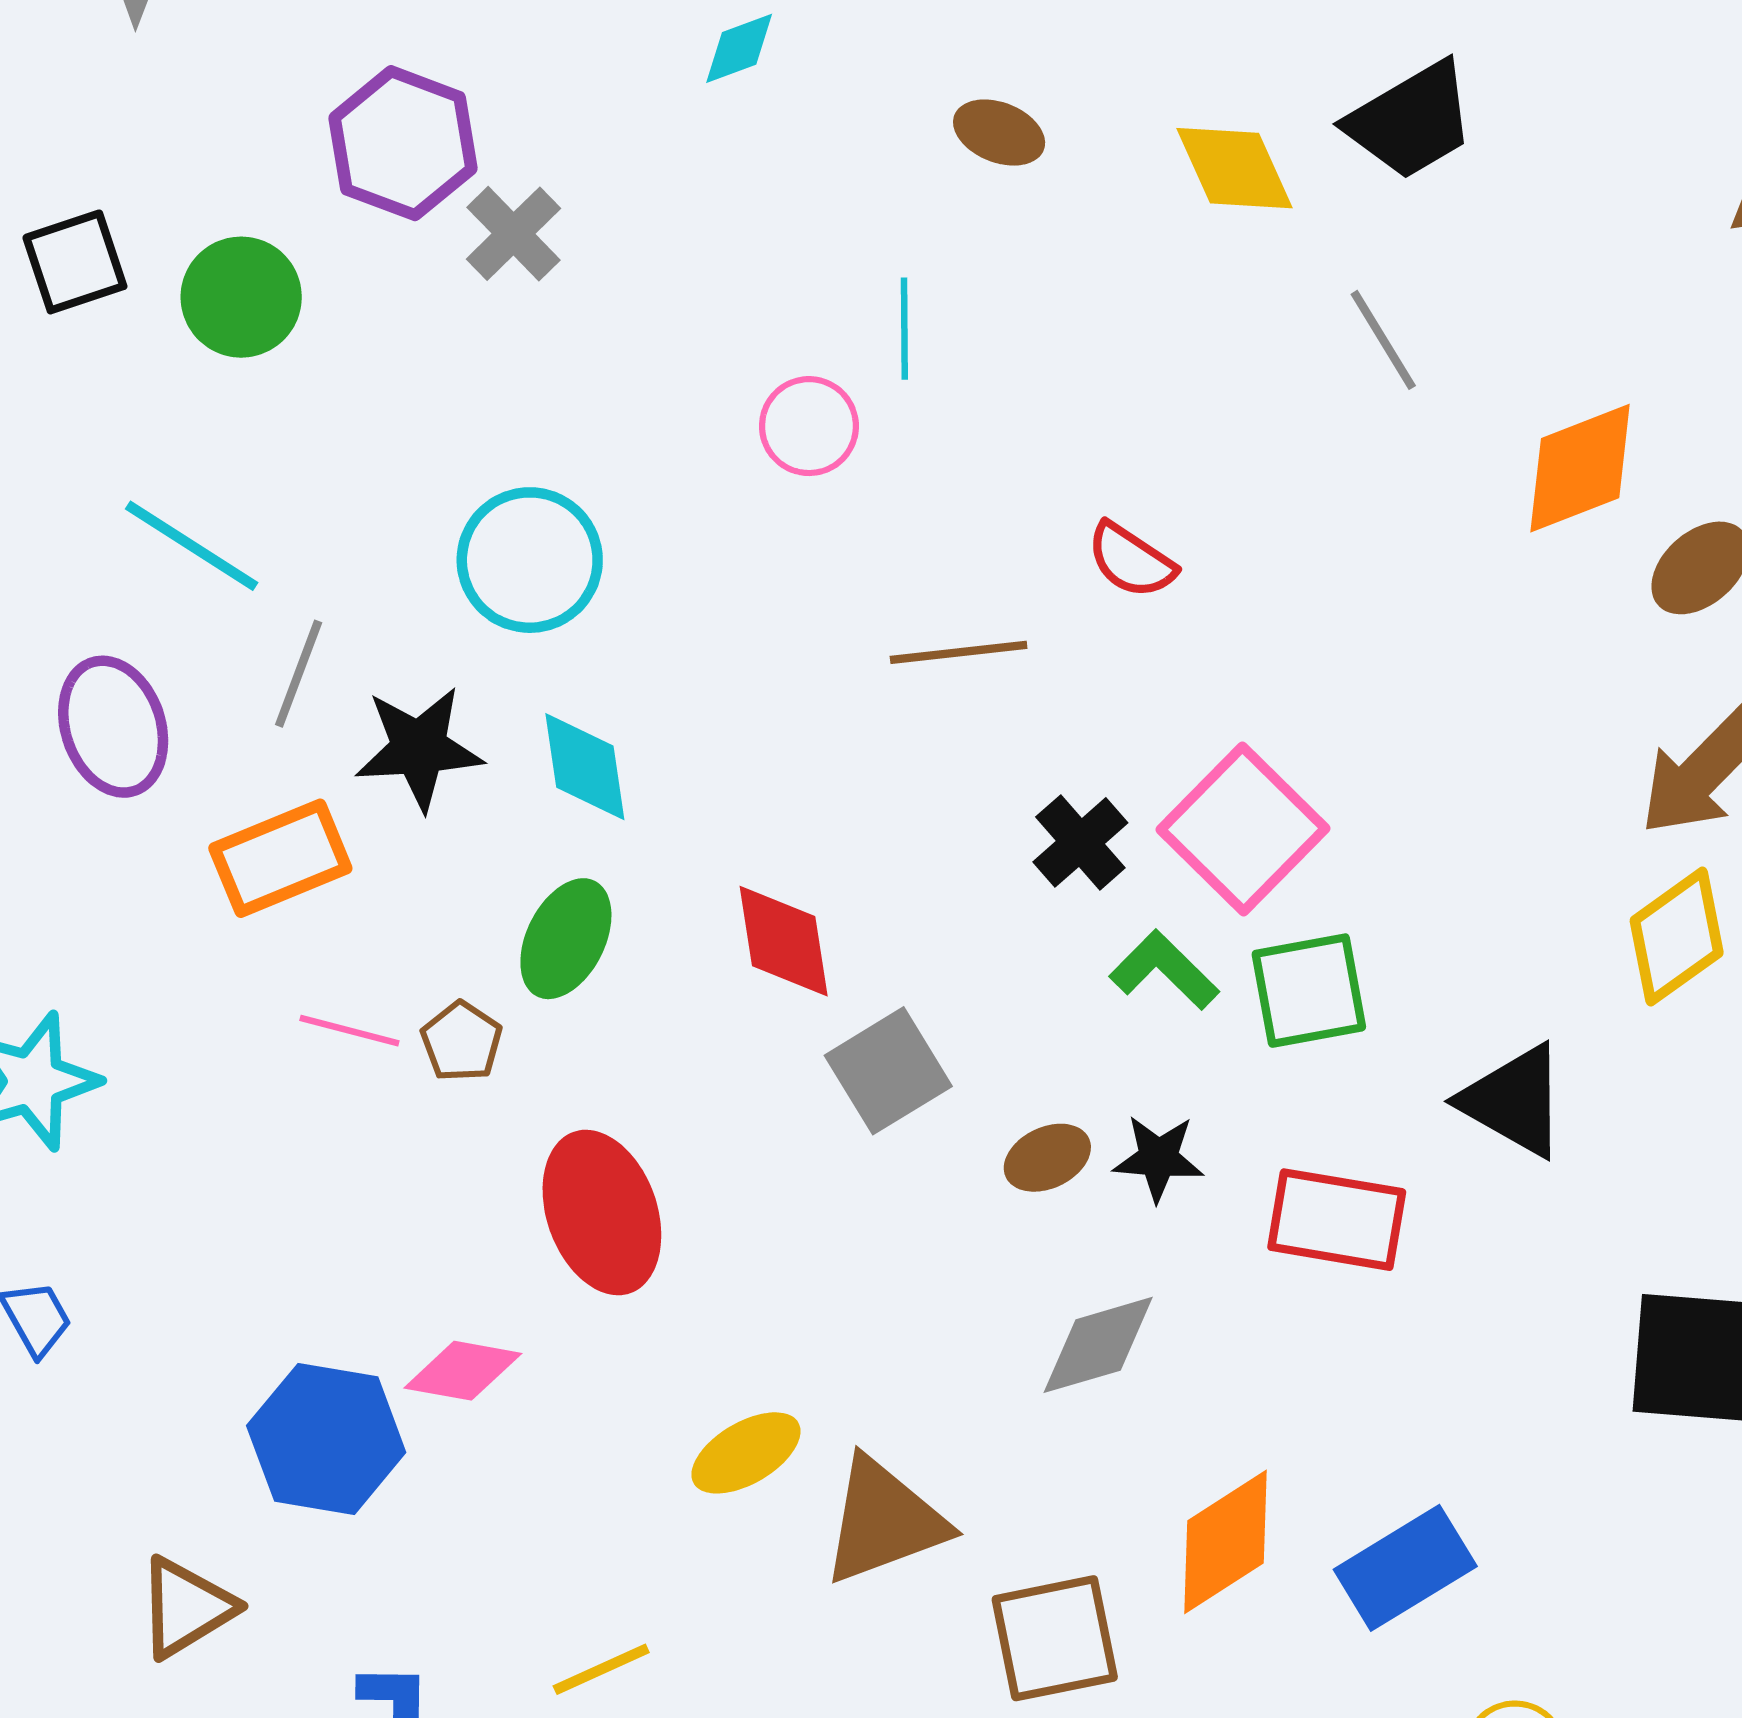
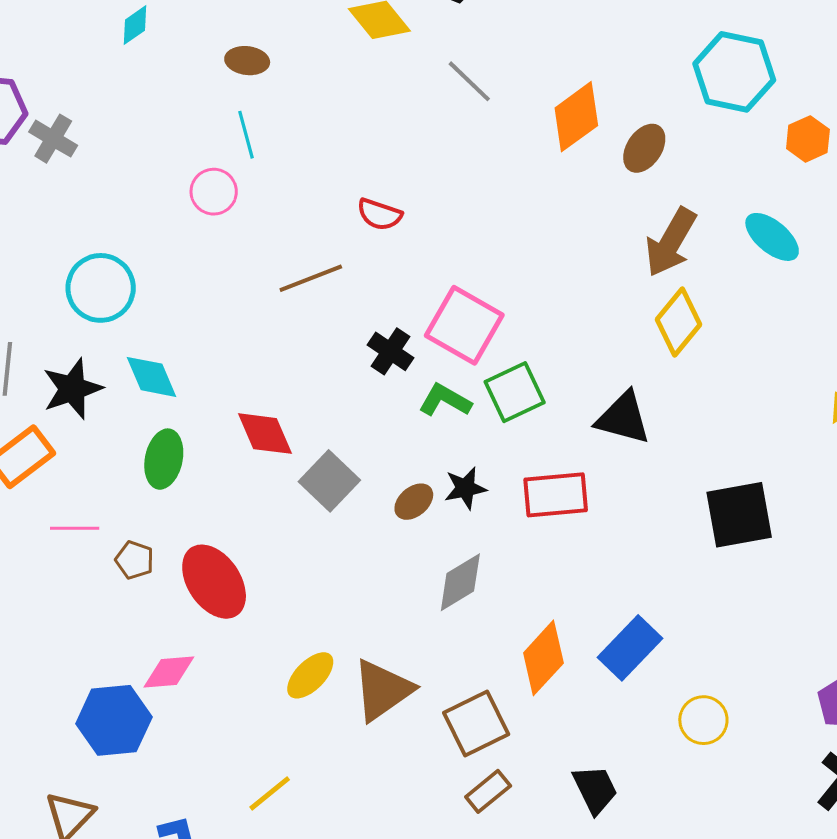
brown ellipse: (999, 133) -> (247, 61), moved
brown pentagon: (462, 1042) -> (135, 560), moved

